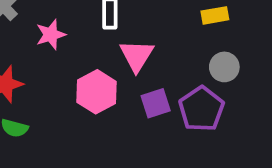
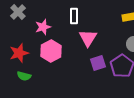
pink hexagon: (96, 92) -> (51, 51), moved

